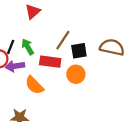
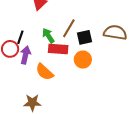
green arrow: (28, 47) -> (48, 36), moved
purple arrow: (15, 66) -> (25, 55), turned 114

